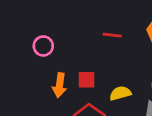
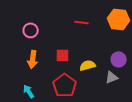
orange arrow: (59, 85) -> (33, 59), moved

